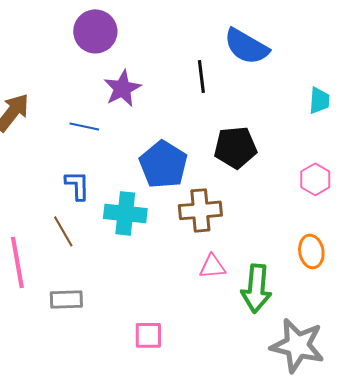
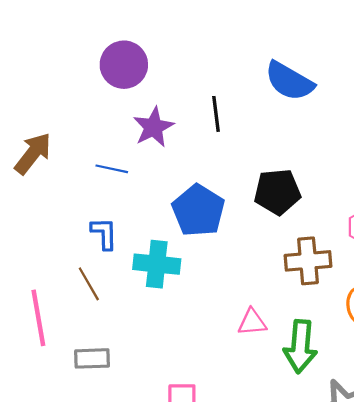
black line: (201, 76) -> (216, 114), moved
brown cross: (200, 210) -> (308, 261), moved

